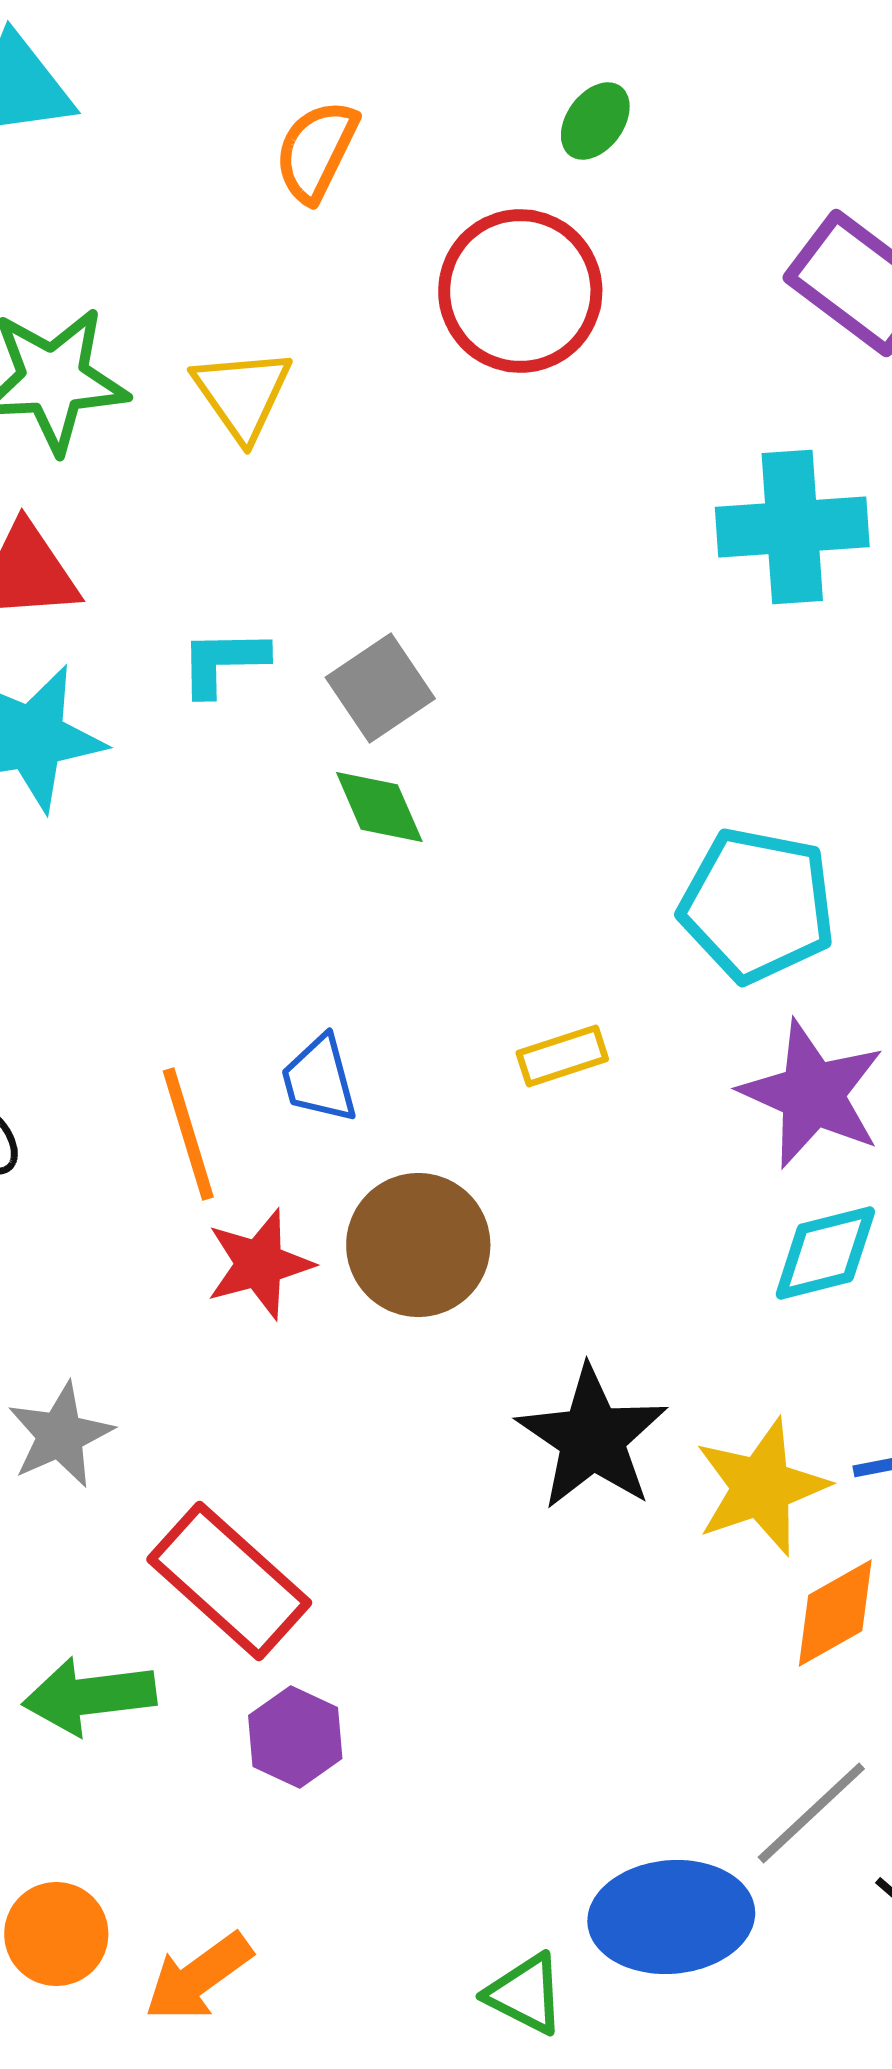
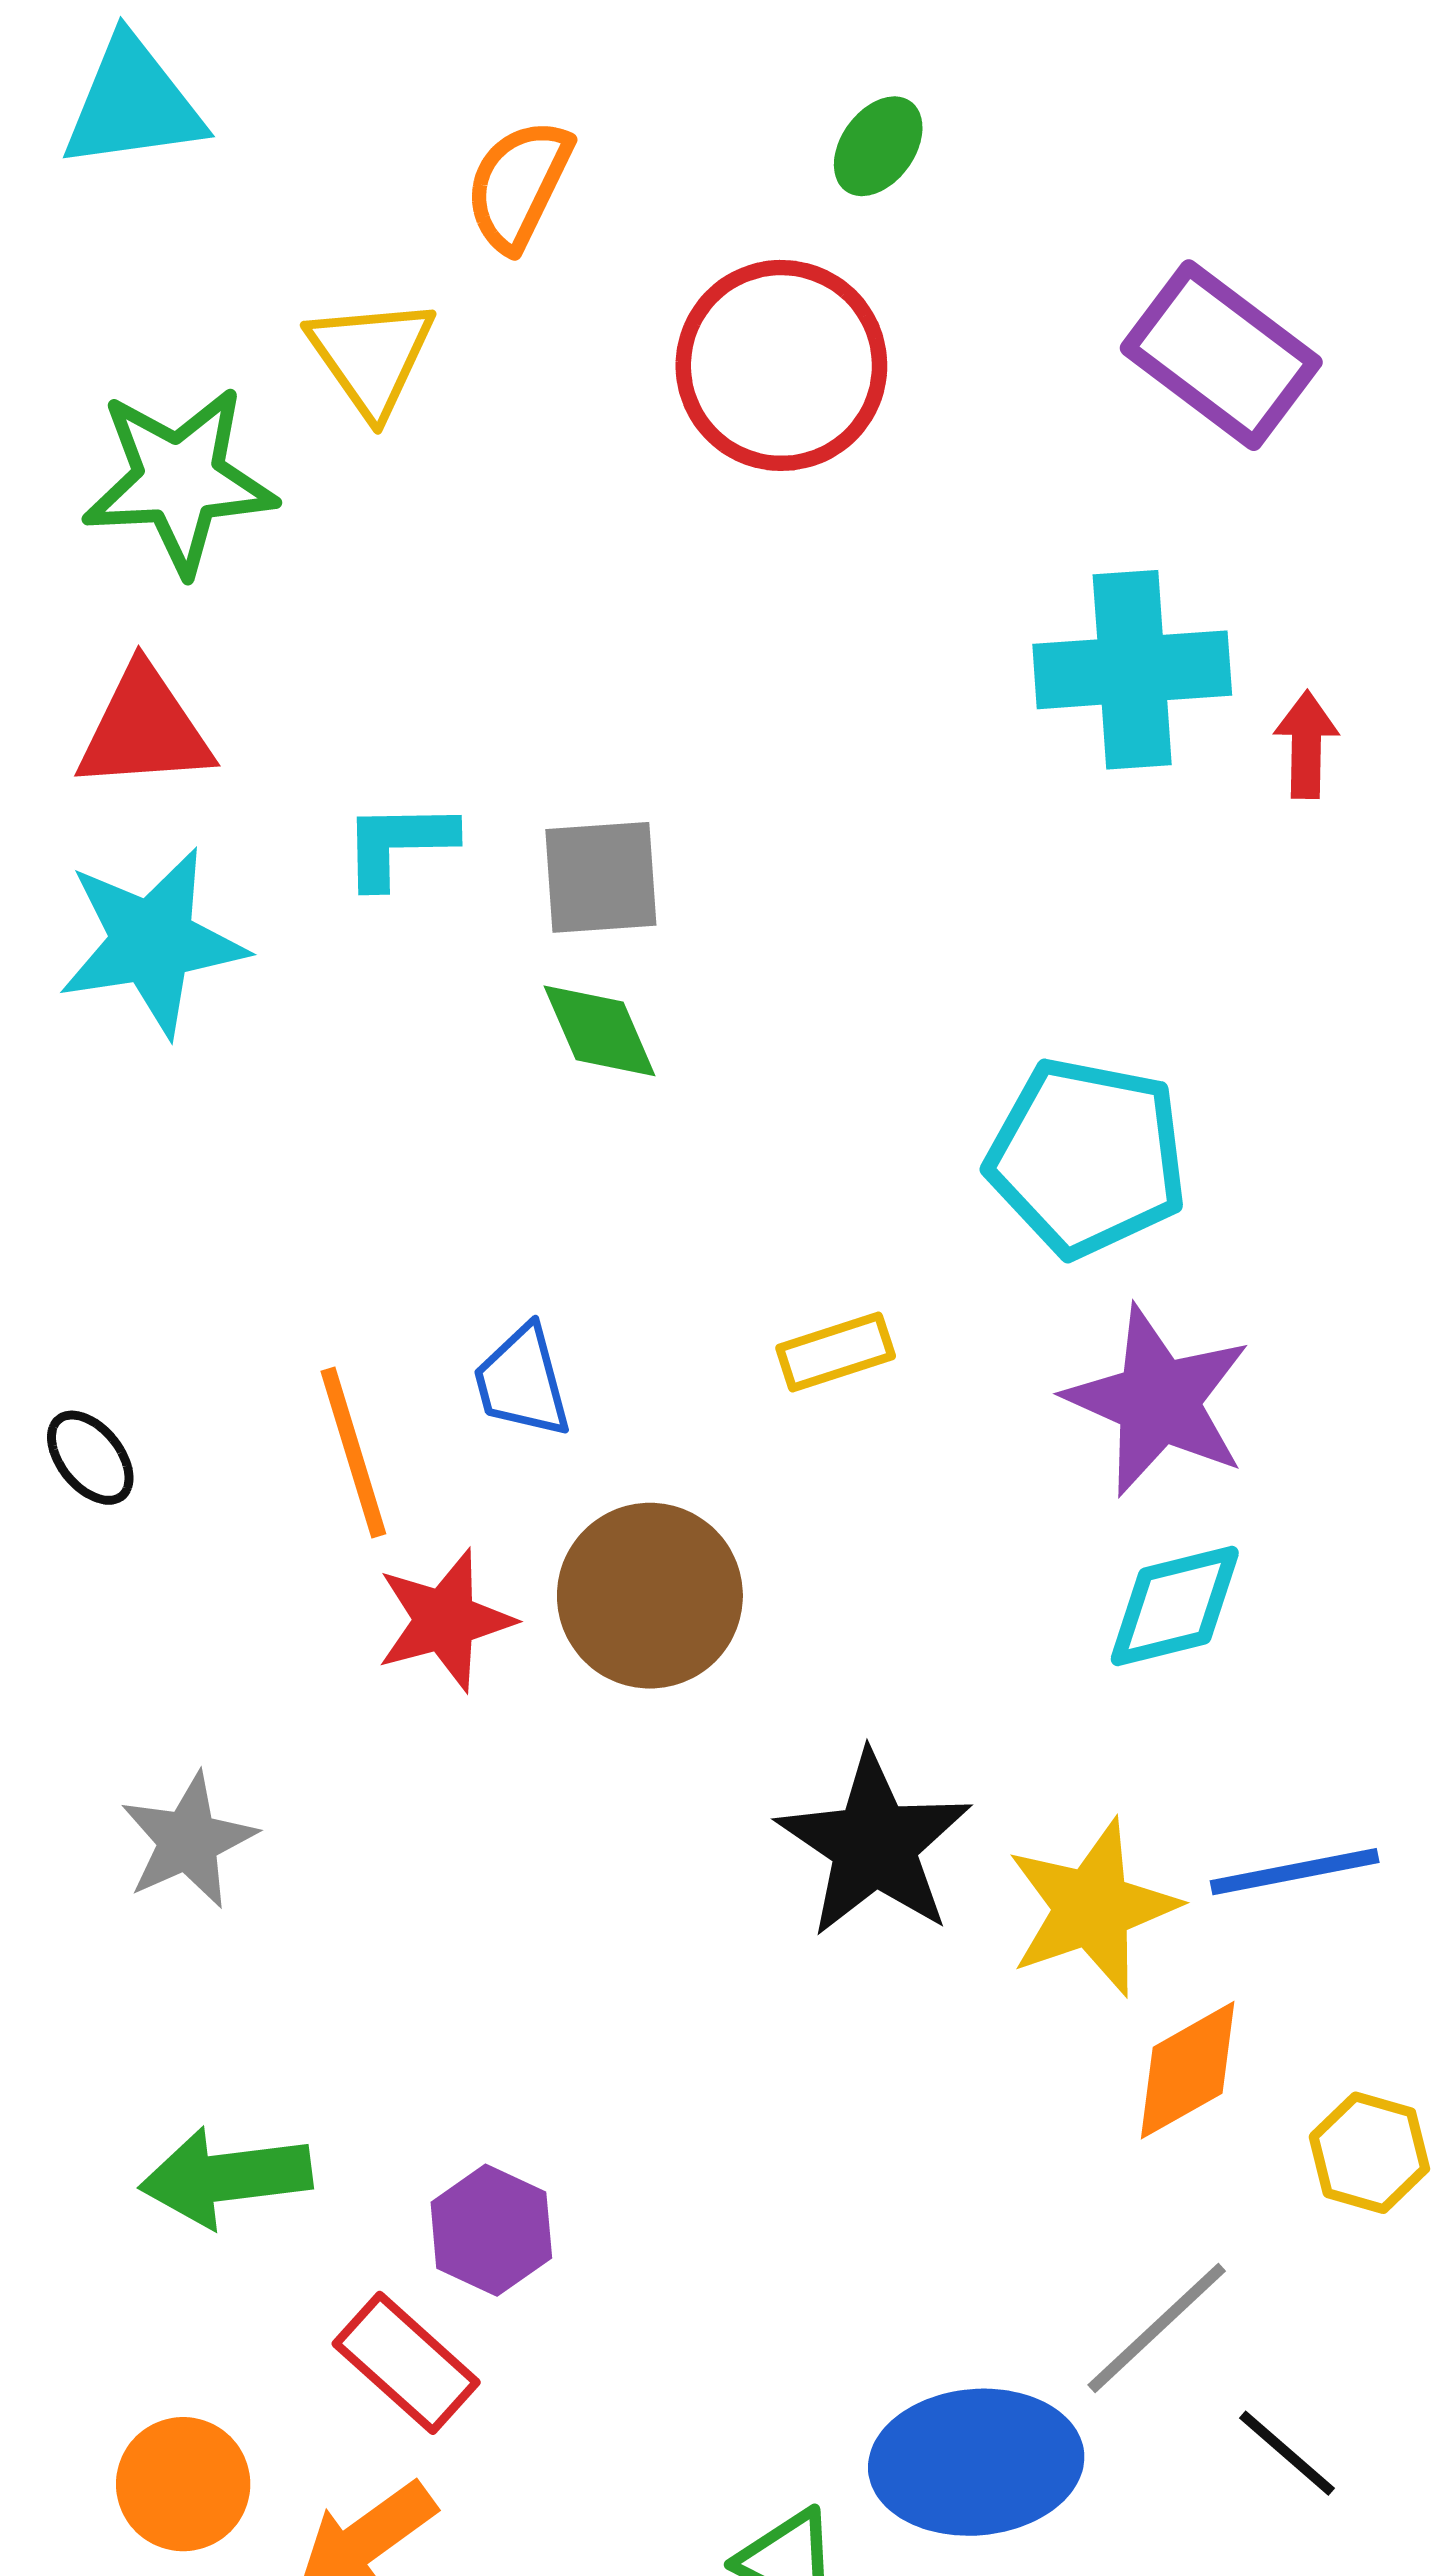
yellow triangle: (242, 394) -> (371, 356), moved
gray square: (380, 688) -> (601, 877), turned 30
red rectangle: (229, 1581) -> (406, 2363), moved, size x0.7

